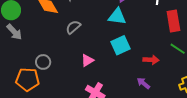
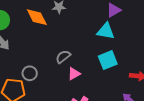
gray semicircle: (73, 27) -> (63, 57), moved

